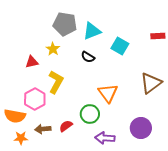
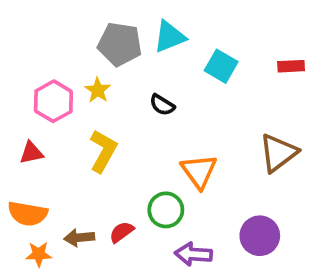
cyan triangle: (92, 31) -> (169, 37), moved
cyan square: (120, 46) -> (221, 66), moved
red triangle: (32, 62) -> (31, 153), moved
pink hexagon: (35, 99) -> (53, 101), moved

